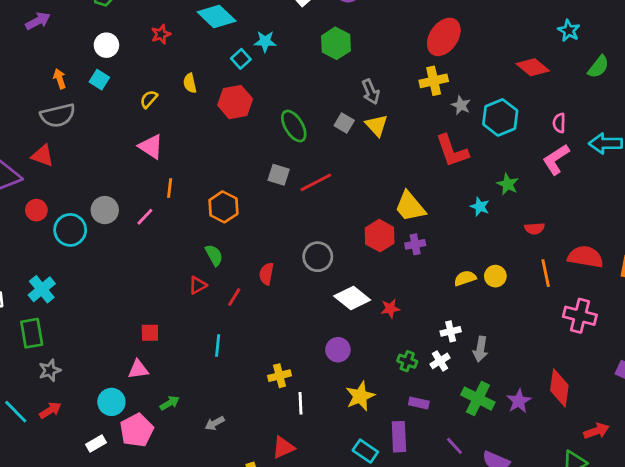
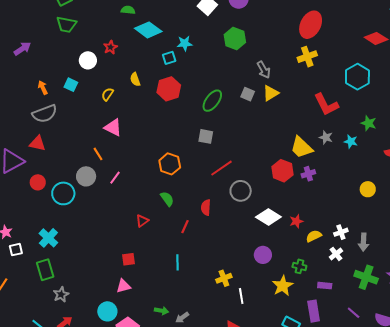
white circle: (106, 45) -> (88, 60), moved
cyan square: (241, 59) -> (169, 58), turned 32
gray star: (461, 105) -> (326, 137), moved
yellow triangle: (376, 125) -> (271, 93), turned 48
green ellipse: (294, 126) -> (212, 101), turned 75
red line: (316, 182) -> (222, 168), moved
orange line: (170, 188) -> (98, 154), moved, turned -32
yellow semicircle: (465, 278) -> (314, 236), moved
red triangle: (198, 285) -> (142, 221), moved
green cross: (407, 361) -> (299, 266), moved
green arrow: (170, 403) -> (161, 311), moved, turned 48

